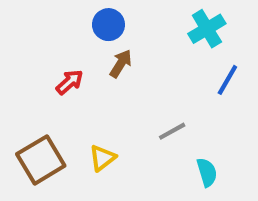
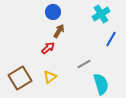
red arrow: (70, 82) -> (48, 48), moved
cyan semicircle: (207, 172) -> (101, 84), size x1.5

